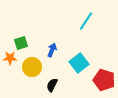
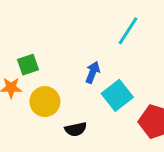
blue arrow: (52, 50) -> (93, 72), moved
black semicircle: (52, 85) -> (76, 129), turned -128

